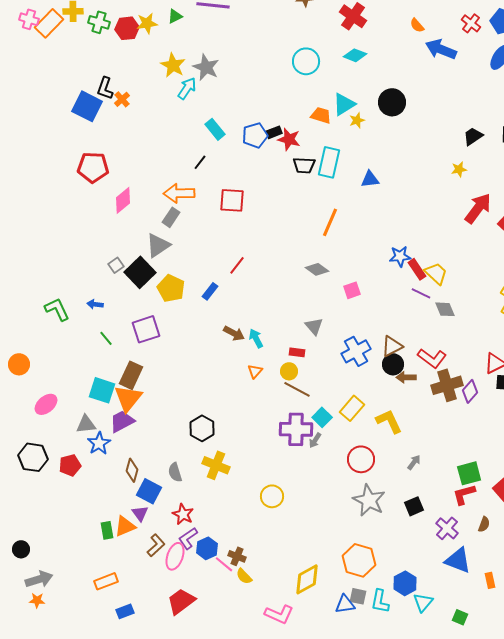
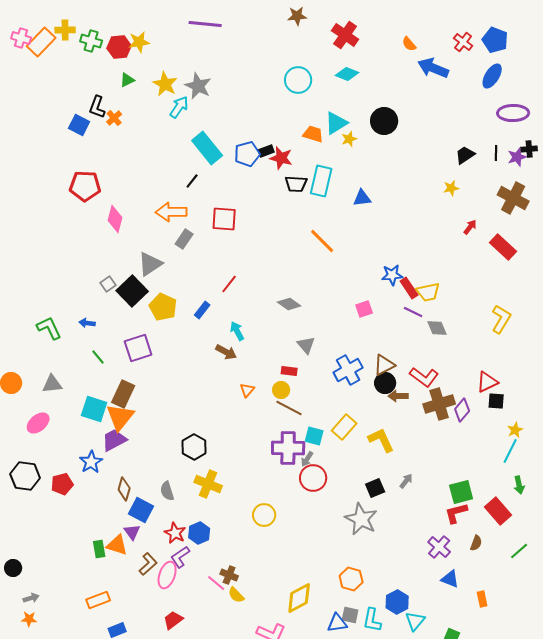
green triangle: (175, 16) -> (127, 80), moved
blue square: (87, 106) -> (79, 125), size x0.7
cyan rectangle: (215, 129) -> (207, 148), size x1.5
pink diamond: (123, 200) -> (115, 219), turned -36
red arrow: (478, 208) -> (470, 227), size x0.5
gray rectangle: (171, 217) -> (184, 239), moved
orange line: (330, 222) -> (322, 241), turned -68
gray diamond: (317, 269) -> (289, 304), moved
yellow trapezoid: (436, 273) -> (428, 292), turned 125
pink square: (352, 290) -> (364, 309), moved
cyan arrow: (256, 338) -> (237, 331), moved
cyan square: (322, 417) -> (314, 436), turned -30
gray triangle: (86, 424) -> (52, 384), moved
red circle: (361, 459) -> (313, 478), moved
black square: (414, 506) -> (375, 488), moved
orange triangle: (125, 526) -> (117, 545), turned 40
blue hexagon: (207, 548) -> (199, 533), moved
orange hexagon: (359, 560) -> (351, 579), size x0.7
blue triangle: (458, 560) -> (450, 579), size x0.7
gray arrow: (39, 579) -> (31, 598), size x0.6
red trapezoid: (181, 601) -> (173, 620), size x0.7

